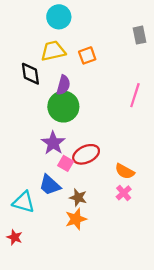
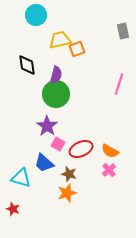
cyan circle: (59, 17) -> (36, 15), moved
yellow trapezoid: (53, 51) -> (60, 40), moved
red ellipse: (86, 154) -> (81, 149), moved

